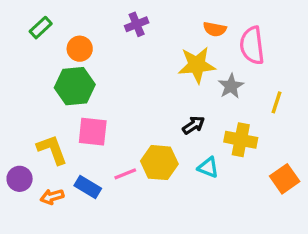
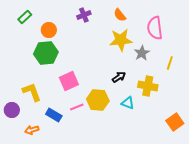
orange semicircle: (215, 29) -> (120, 15), moved, turned 40
pink square: (93, 132) -> (69, 81), moved, turned -30
orange square: (285, 179) -> (175, 122), moved
orange arrow: (52, 197) -> (32, 130), moved

